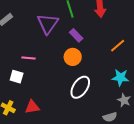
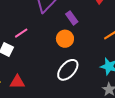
pink line: (28, 58) -> (21, 33), turned -48

